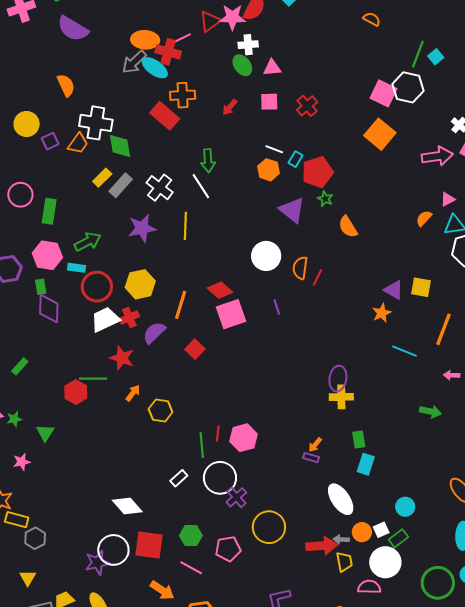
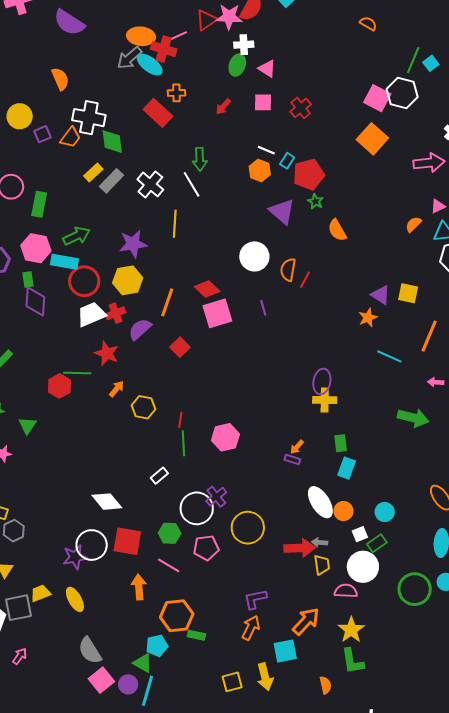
green ellipse: (242, 65) -> (237, 65), turned 55
pink triangle: (272, 68) -> (267, 69), turned 36
orange cross: (183, 95) -> (176, 93), size x0.7
purple star: (142, 228) -> (133, 244), moved
cyan rectangle: (76, 268) -> (64, 262), size x1.5
green arrow: (430, 412) -> (413, 418), size x1.4
red line: (218, 433) -> (180, 420), moved
white circle: (220, 478) -> (197, 508), moved
orange circle: (362, 532) -> (343, 511), moved
orange arrow: (162, 590) -> (139, 587), turned -130

